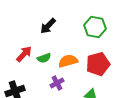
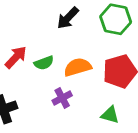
black arrow: (48, 26) -> (68, 18), moved

